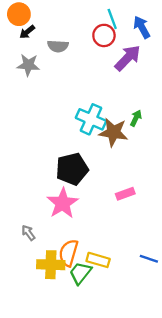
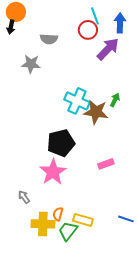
blue arrow: (142, 27) -> (120, 23), turned 30
black arrow: (27, 32) -> (11, 27), moved, turned -40
gray star: (28, 65) -> (31, 64), moved
orange semicircle: (69, 253) -> (58, 214), size x0.6

